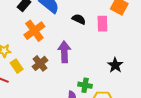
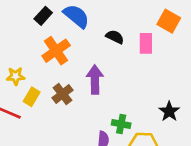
black star: (115, 65) -> (169, 111), moved
yellow rectangle: (17, 66) -> (32, 97), turned 64

